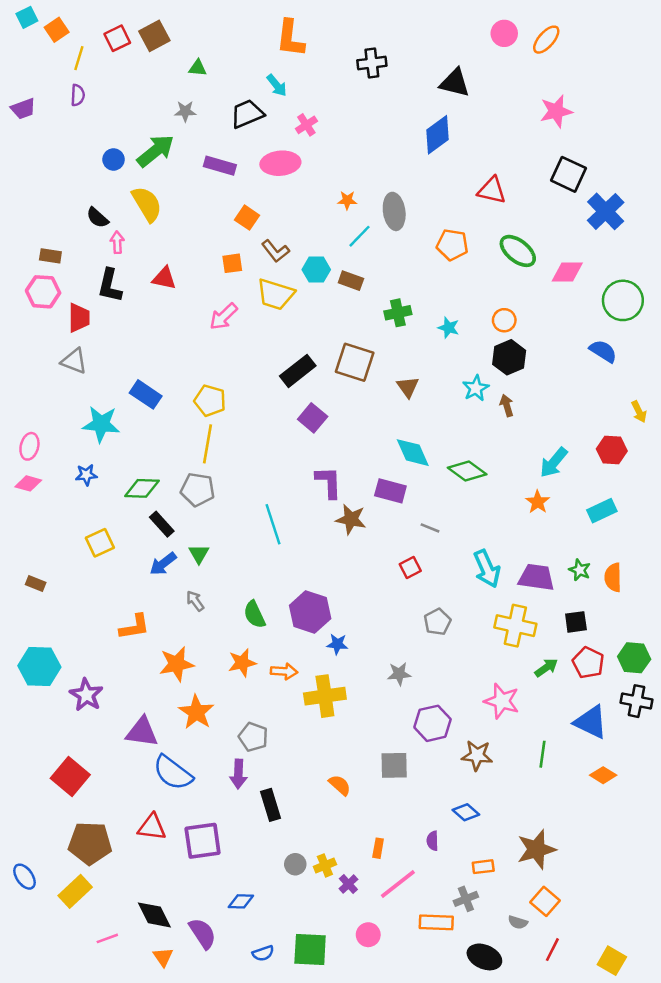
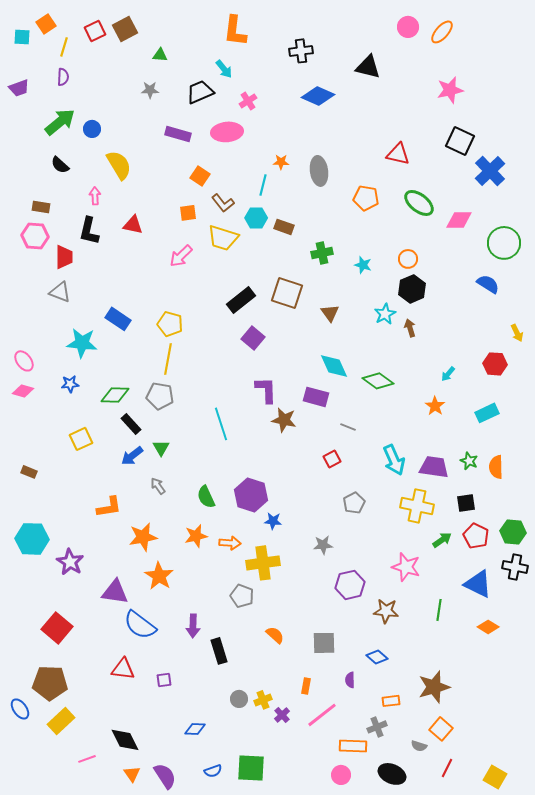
cyan square: (27, 17) -> (22, 37), moved, turned 30
blue diamond: (437, 135) -> (318, 96), moved, turned 60
green arrow: (156, 151) -> (60, 122), moved
black semicircle: (97, 218) -> (60, 165), moved
cyan line: (360, 236) -> (263, 185), moved, turned -30
pink ellipse: (29, 446) -> (24, 361), turned -50
cyan arrow: (554, 462) -> (448, 374), size x0.6
gray pentagon: (253, 737) -> (242, 596), moved
gray square: (394, 765) -> (324, 643), moved
purple square: (203, 841) -> (164, 680), size x0.5
brown pentagon: (90, 843) -> (50, 683), moved
purple semicircle: (203, 933) -> (165, 776), moved
pink circle: (368, 935) -> (341, 775), moved

